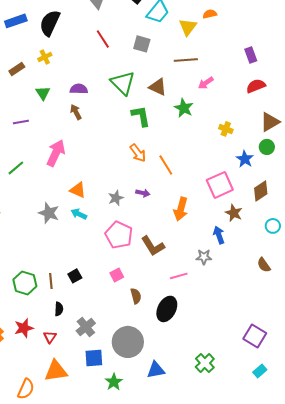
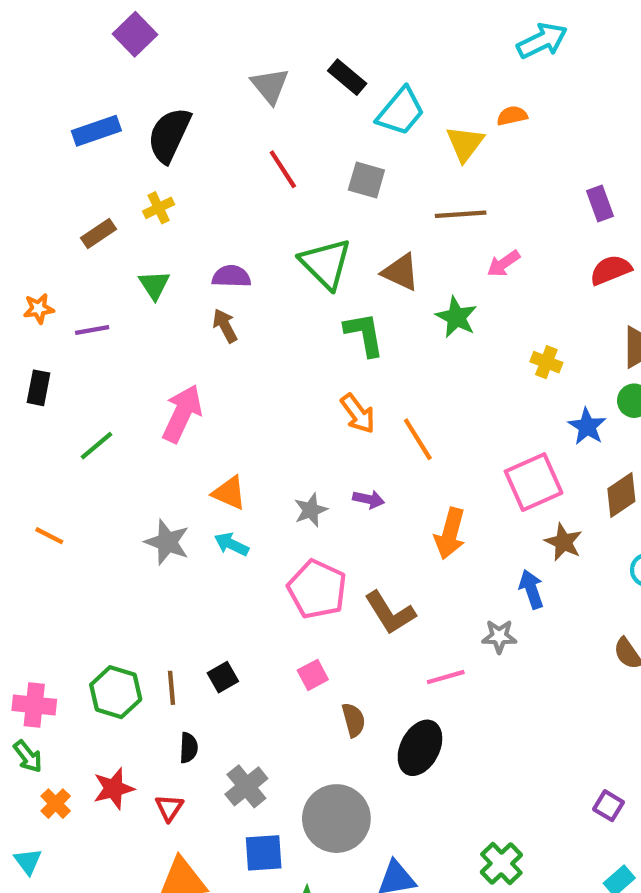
purple line: (21, 122) -> (92, 330), moved
purple square: (255, 336) -> (609, 806), size x0.6

